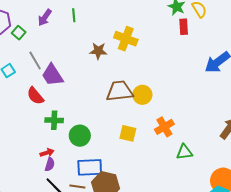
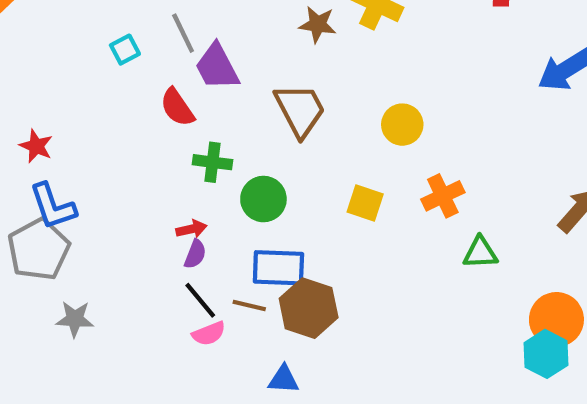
brown trapezoid: (120, 91) -> (300, 110), moved, turned 64

